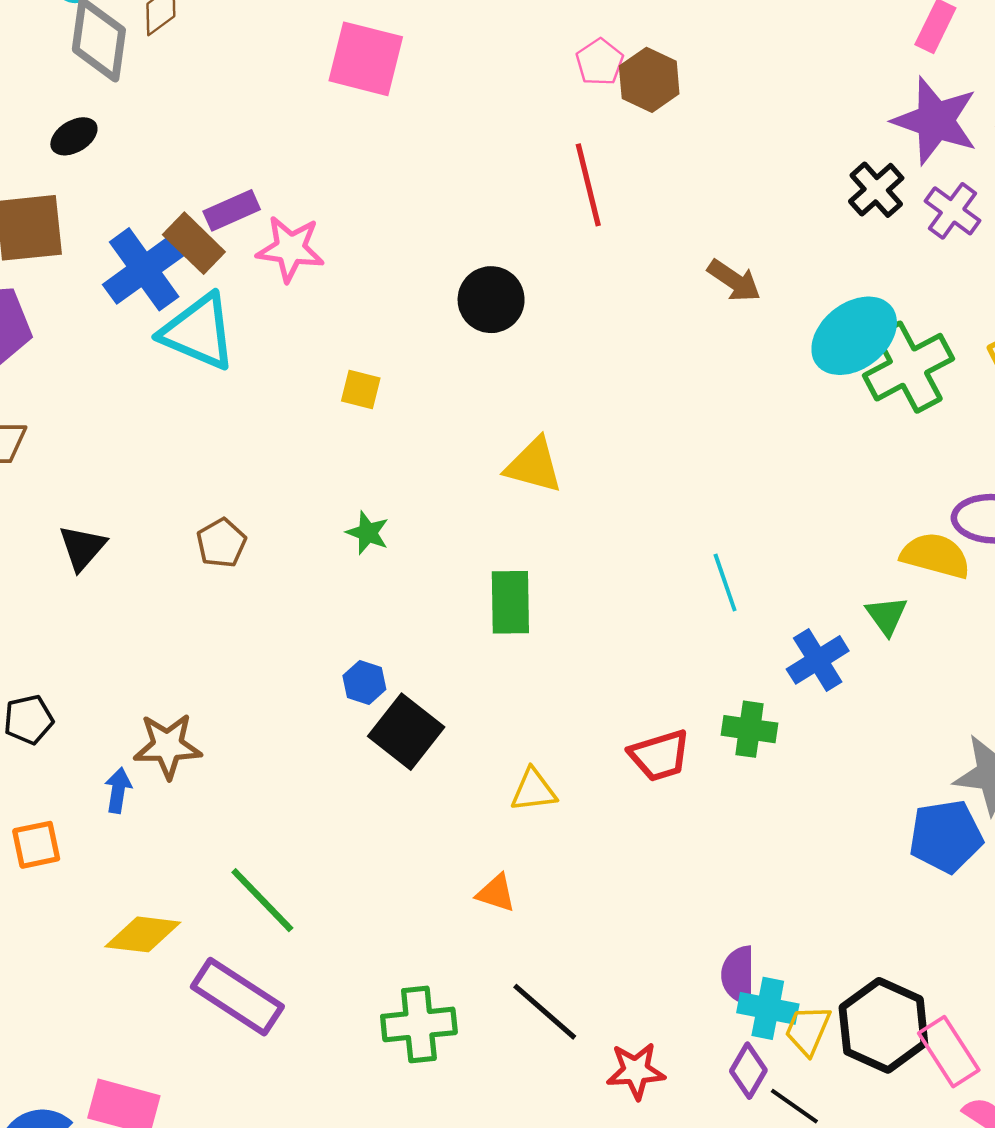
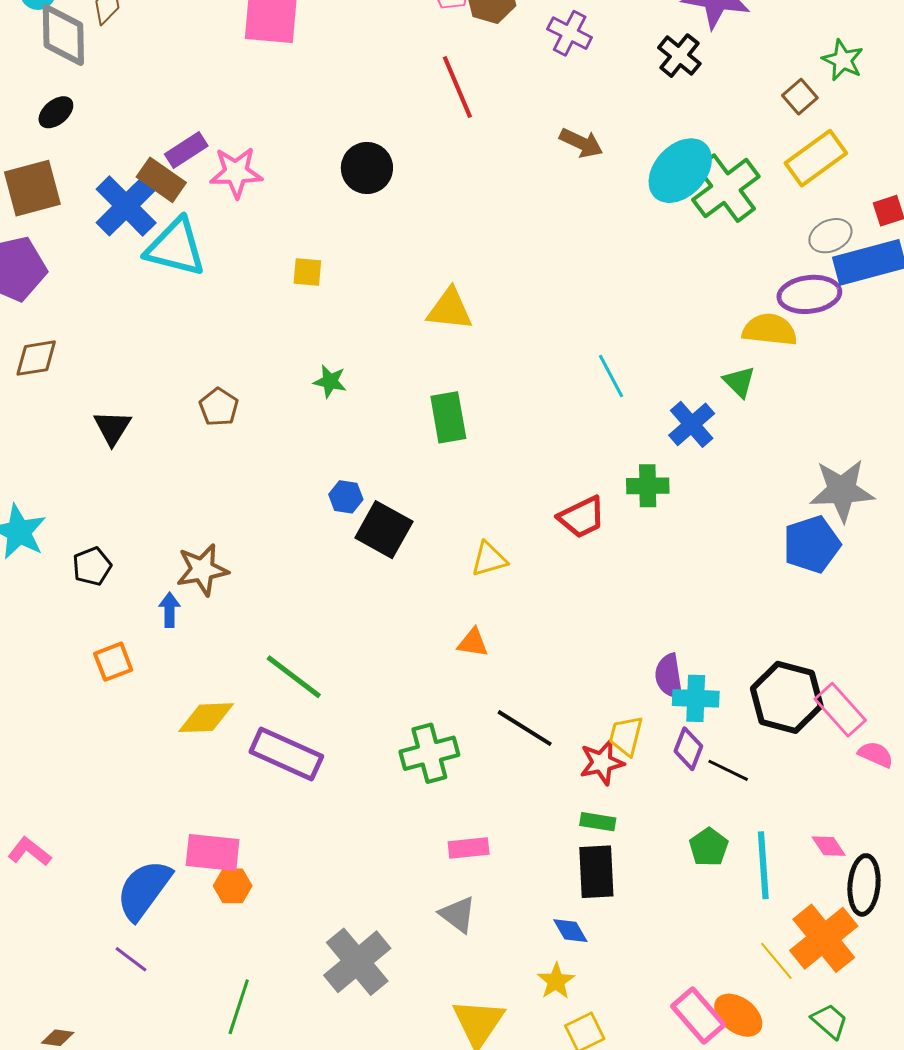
purple cross: (953, 211) -> (570, 33), moved
black circle: (491, 300) -> (367, 168), moved
yellow trapezoid: (808, 1030) -> (626, 736), moved

